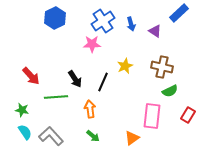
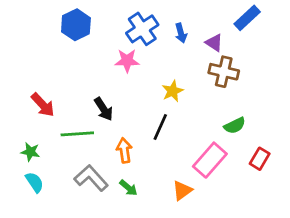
brown cross: (162, 67) -> (224, 72), moved
black line: (103, 82) -> (160, 127), moved
pink rectangle: (152, 116) -> (210, 160), turned 35
gray L-shape: (51, 136) -> (91, 178), moved

